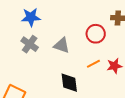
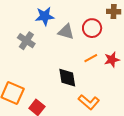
blue star: (31, 17) -> (45, 16), moved
gray triangle: (62, 45) -> (66, 32), moved

